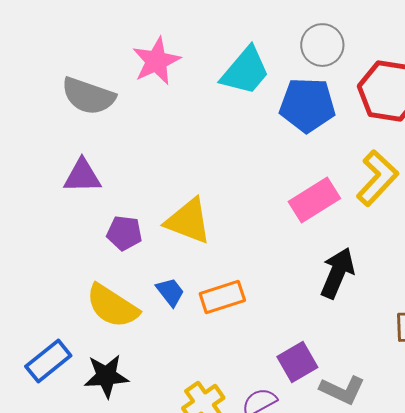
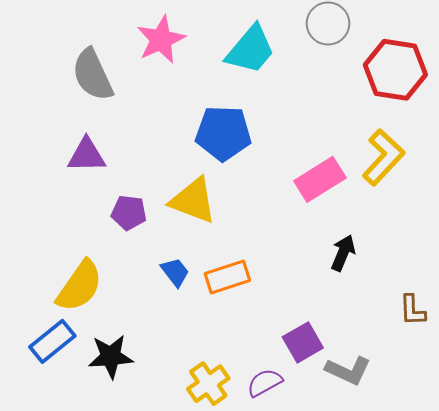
gray semicircle: (88, 96) -> (93, 75), turned 46
blue pentagon: (307, 105) -> (223, 133), moved
black arrow: (337, 273) -> (343, 253), size x0.7
yellow semicircle: (112, 306) -> (79, 286), moved, turned -88

